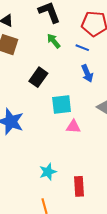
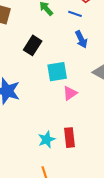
pink triangle: (73, 127) -> (70, 93), turned -35
red rectangle: (79, 186) -> (69, 138), moved

